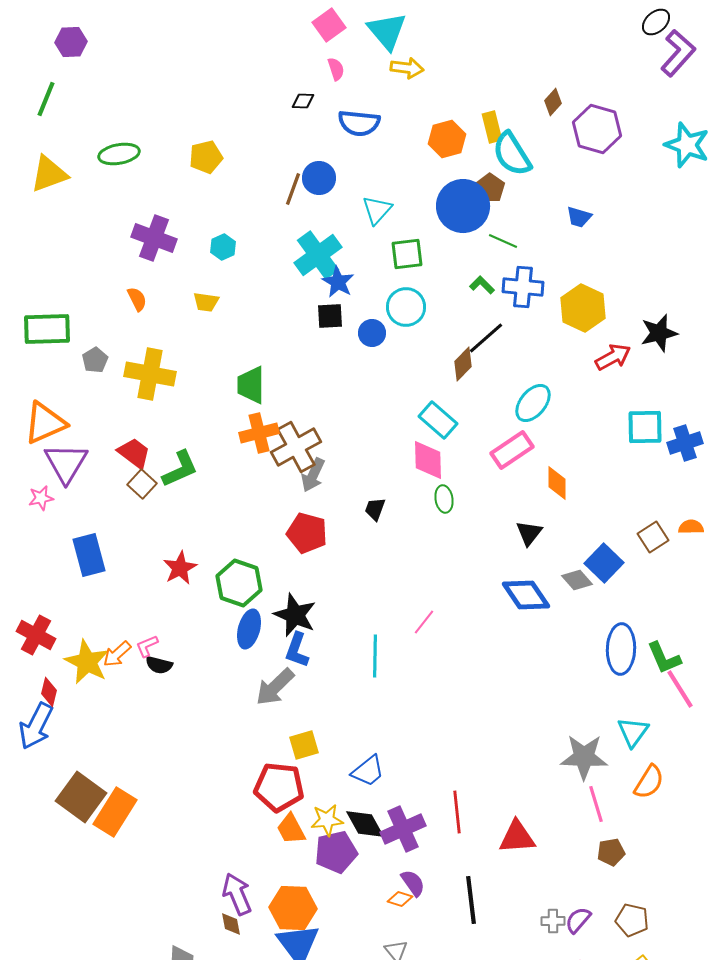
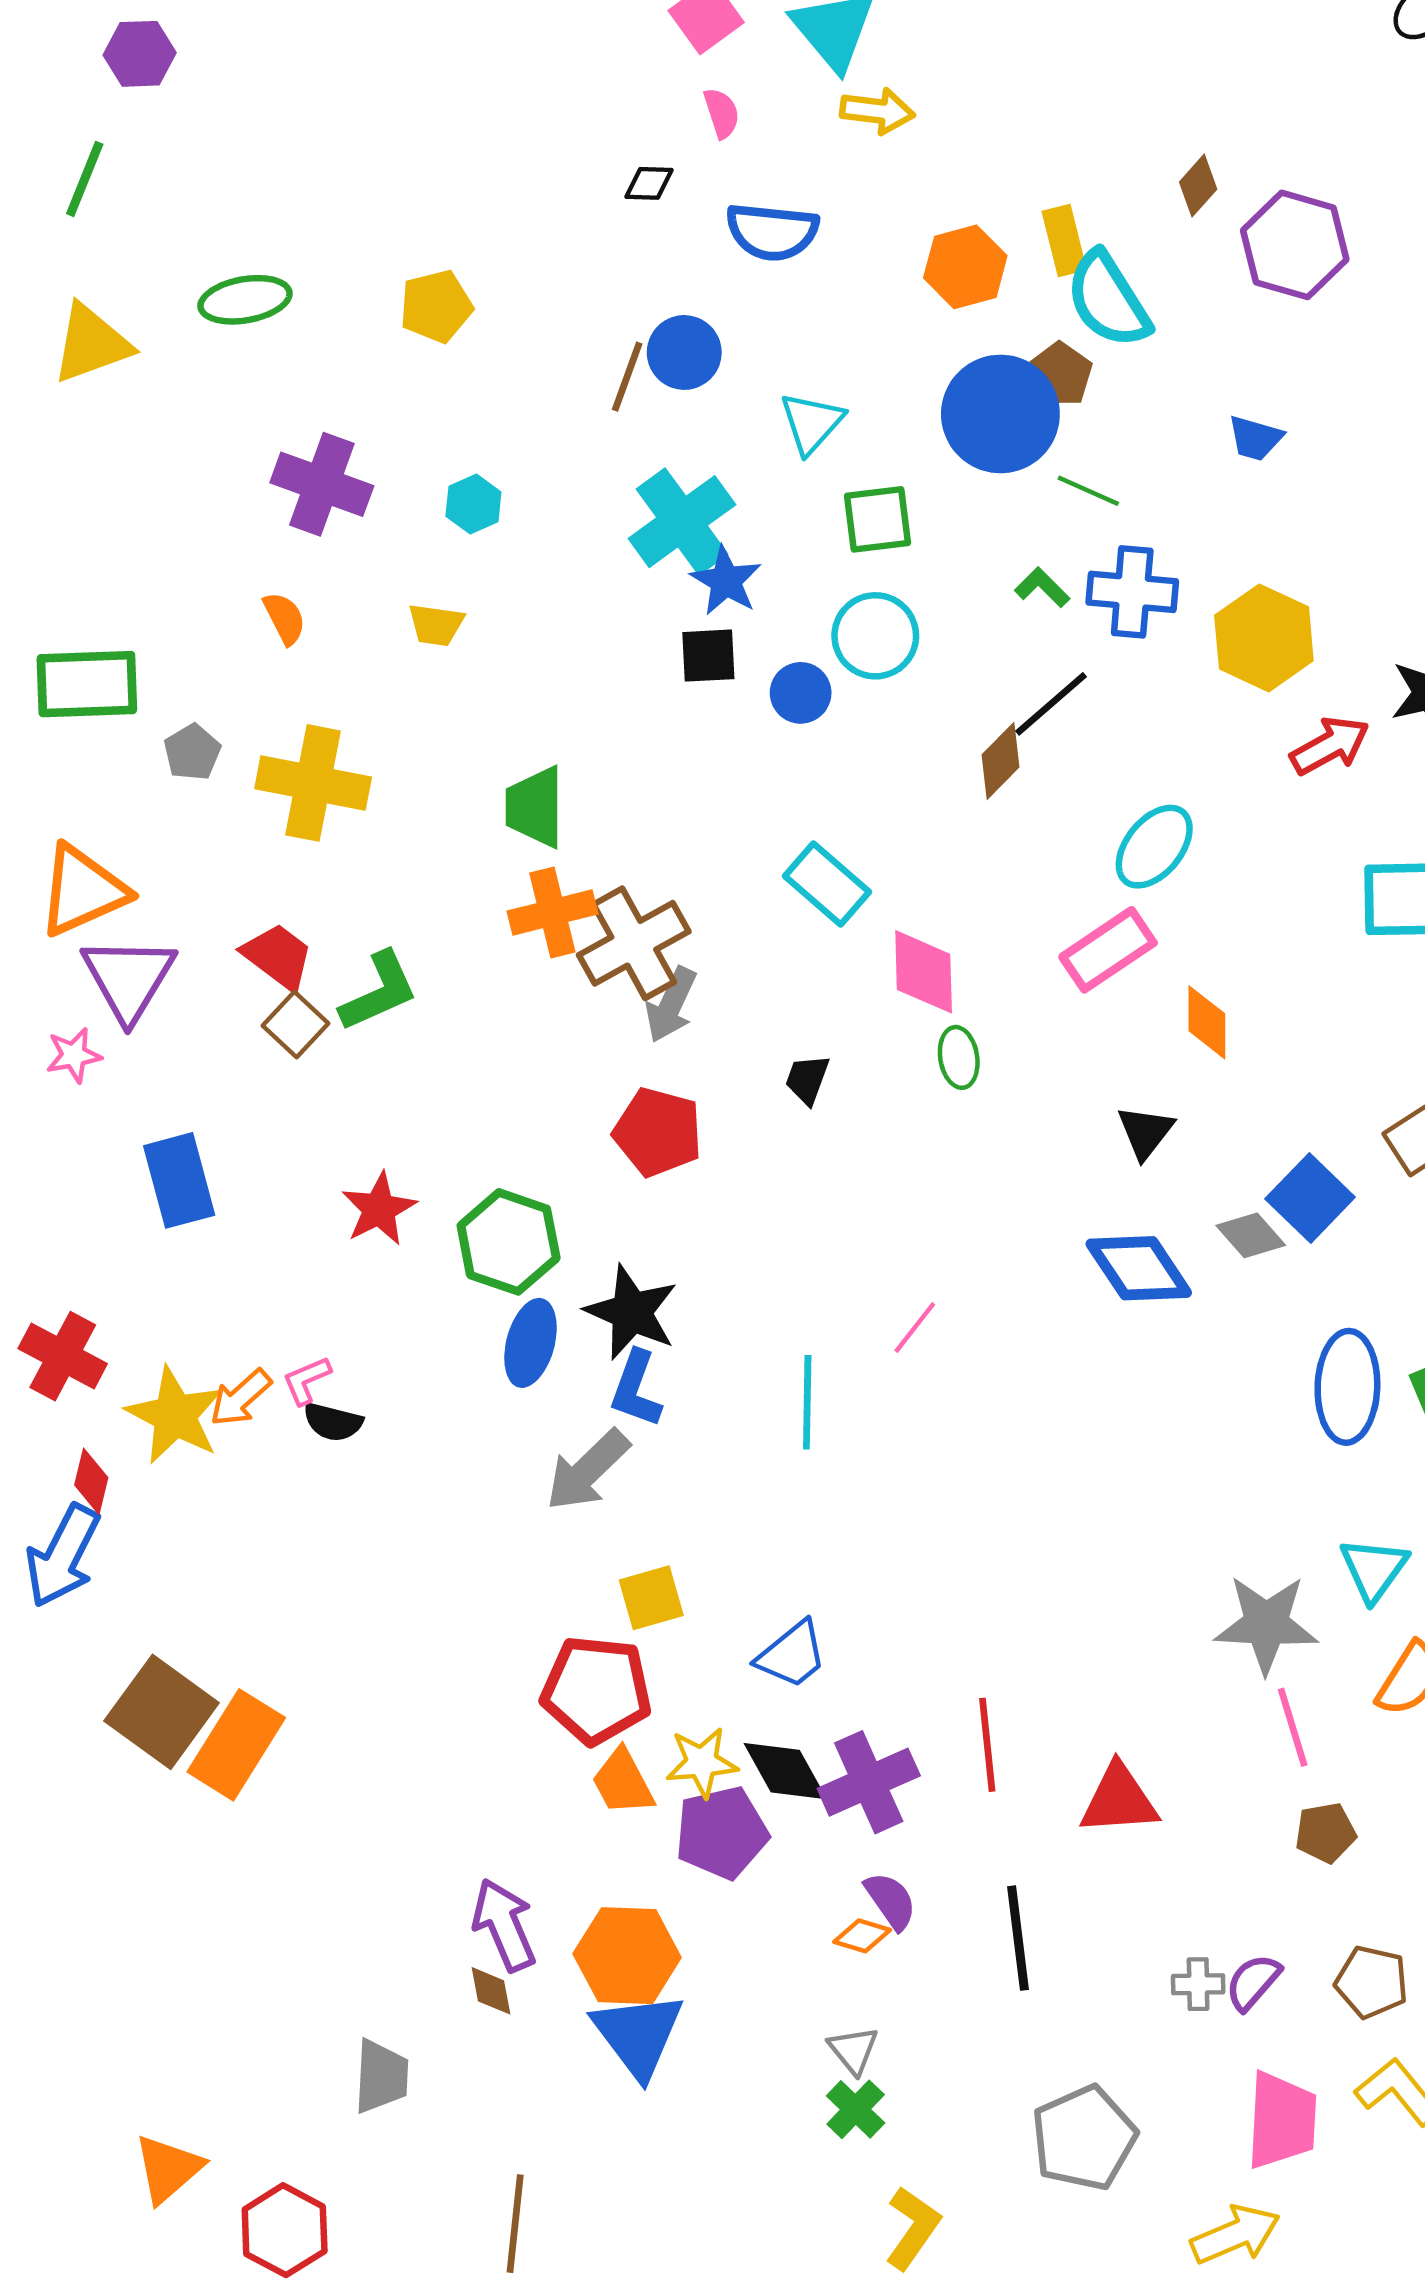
cyan rectangle: (438, 420) -> (827, 884), moved

